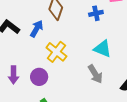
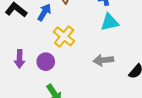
cyan triangle: (103, 49) -> (110, 22), moved, turned -36
gray arrow: (95, 74) -> (103, 60), turned 114

